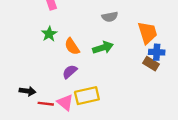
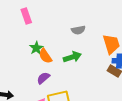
green star: (49, 34) -> (36, 48), moved

